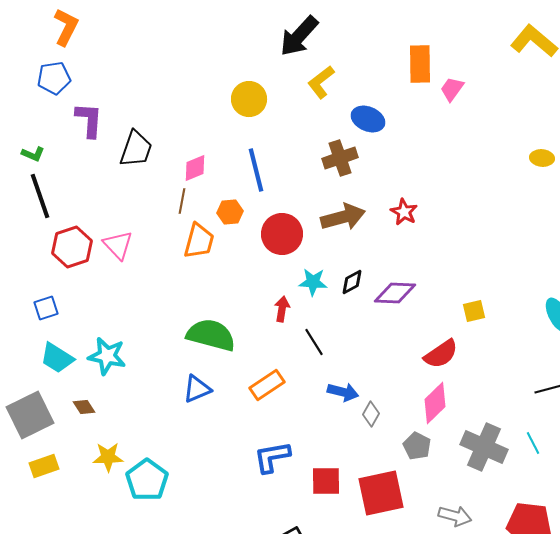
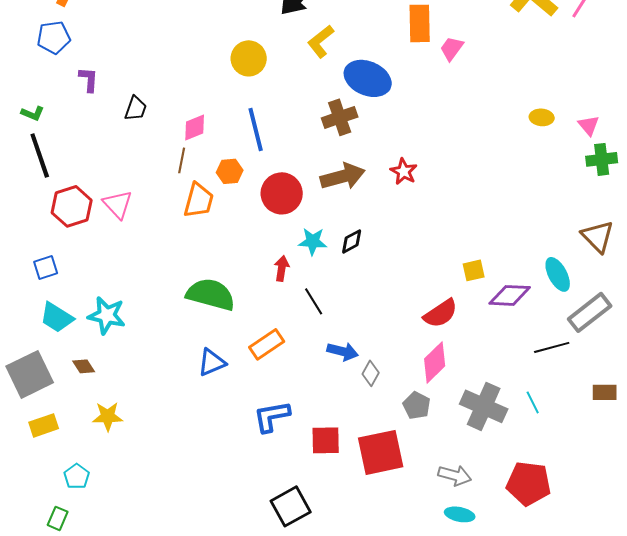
blue ellipse: (368, 119) -> (368, 78), size x1.4
purple L-shape: (89, 120) -> (89, 79), size x0.7
black trapezoid: (136, 149) -> (136, 108), size x0.7
purple diamond: (395, 293) -> (510, 295), moved
blue triangle: (197, 389) -> (212, 362), moved
cyan pentagon: (147, 480) -> (77, 476), moved, size x0.6

